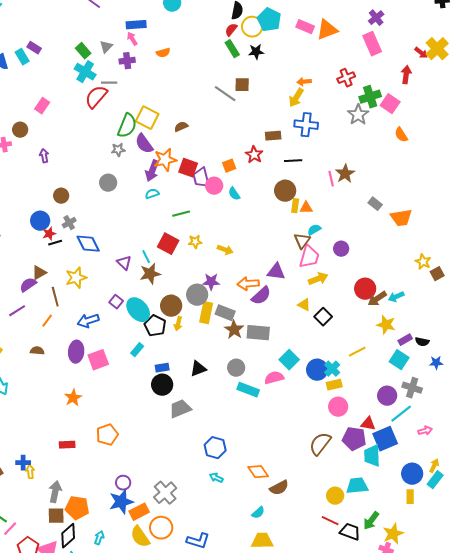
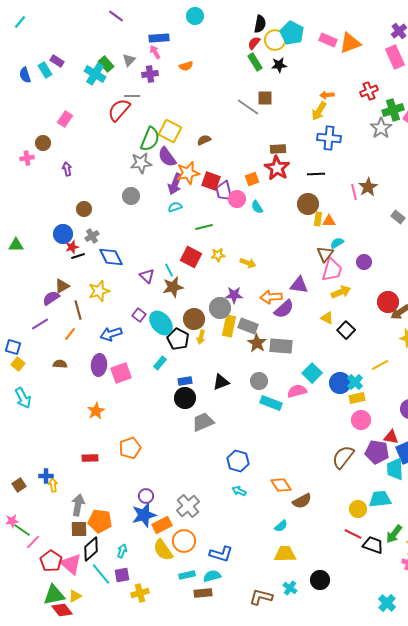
cyan cross: (85, 72) -> (95, 74), moved
brown rectangle: (273, 136) -> (278, 149), moved
gray star: (118, 150) -> (141, 163), size x1.5
red star: (254, 155) -> (277, 168), size x1.4

